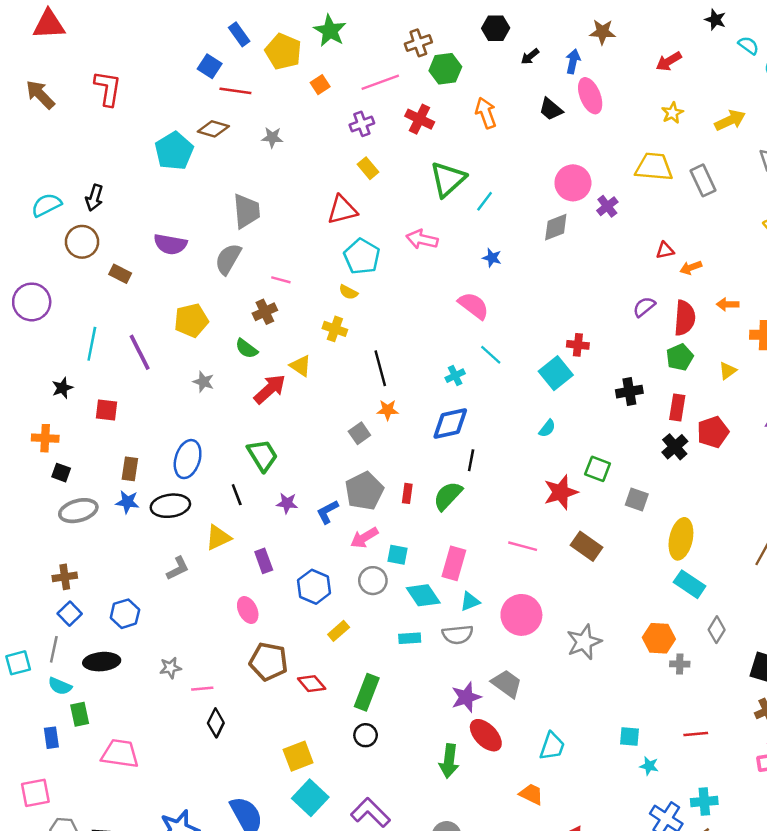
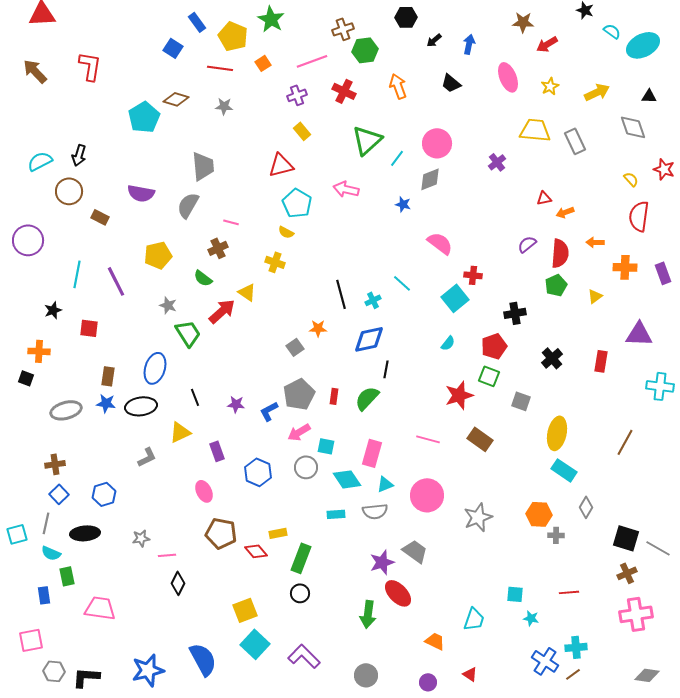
brown star: (602, 32) -> (523, 22), moved
red line: (235, 91) -> (220, 68), moved
pink ellipse: (590, 96) -> (508, 77), moved
pink circle: (573, 183) -> (437, 143), moved
gray diamond: (556, 227) -> (430, 179), moved
pink semicircle: (474, 306) -> (440, 243), moved
black line: (380, 368) -> (341, 294), moved
red rectangle: (677, 407) -> (601, 361), moved
red pentagon: (713, 432) -> (494, 346), moved
green trapezoid: (262, 455) -> (188, 333), moved
black square: (61, 473) -> (26, 378), moved
yellow rectangle: (339, 631) -> (278, 533), moved, turned 30
cyan trapezoid: (552, 746) -> (474, 619), moved

